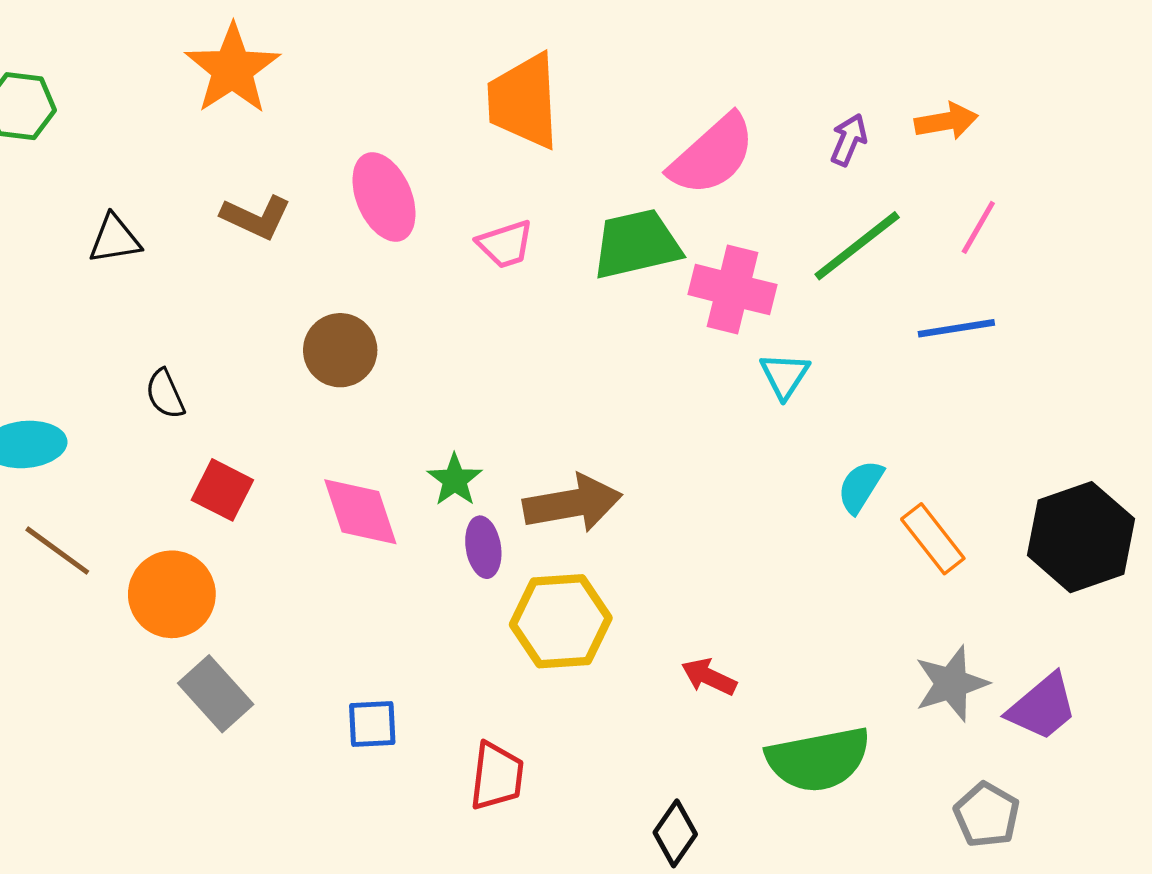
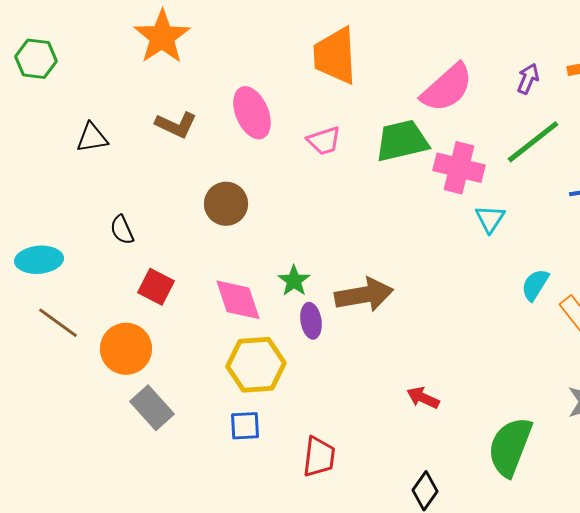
yellow hexagon: (561, 621) -> (256, 365), moved
red arrow: (709, 677) -> (423, 398), moved
green semicircle: (818, 759) -> (510, 447), turned 122

